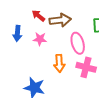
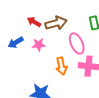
blue arrow: (17, 33) -> (16, 43), turned 63

